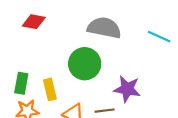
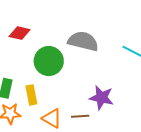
green circle: (85, 64) -> (49, 61), moved

